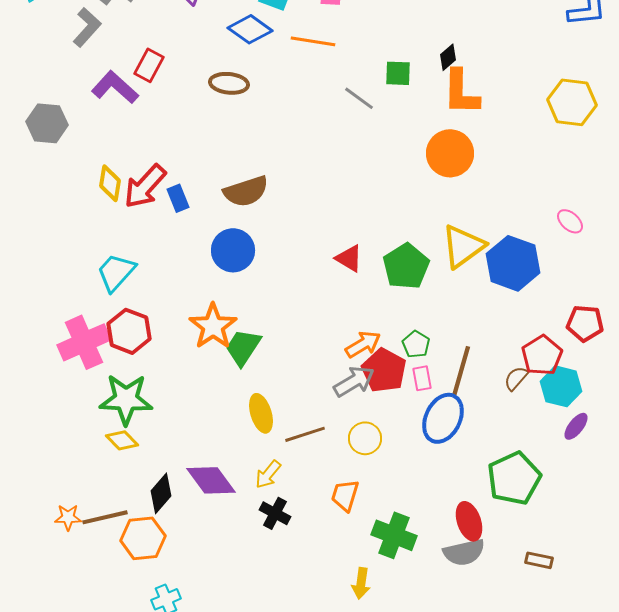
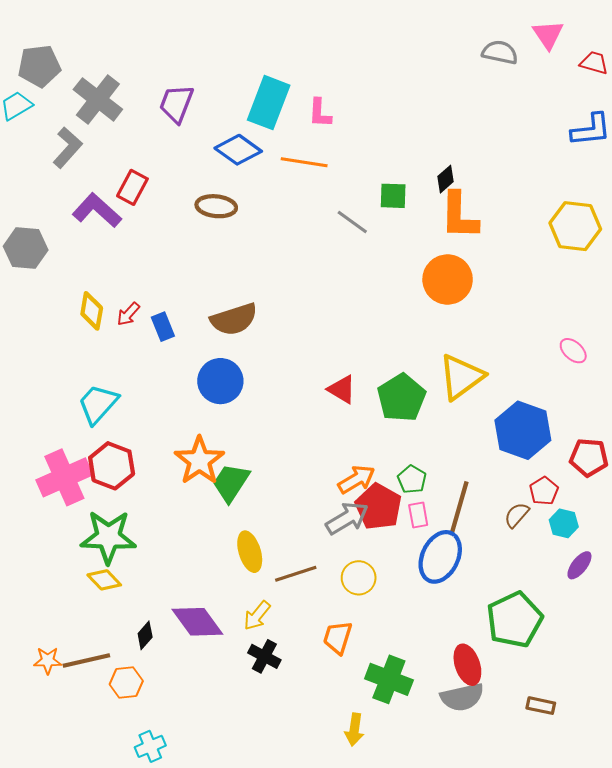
red arrow: (145, 186) -> (128, 314), size x0.5
blue hexagon: (513, 263) -> (523, 430), moved
red pentagon: (542, 355) -> (544, 491), size x0.7
cyan hexagon: (561, 386) -> (564, 523), size x0.7
black diamond: (161, 493) -> (145, 635), size x0.7
orange hexagon: (143, 538) -> (126, 683), size x0.7

